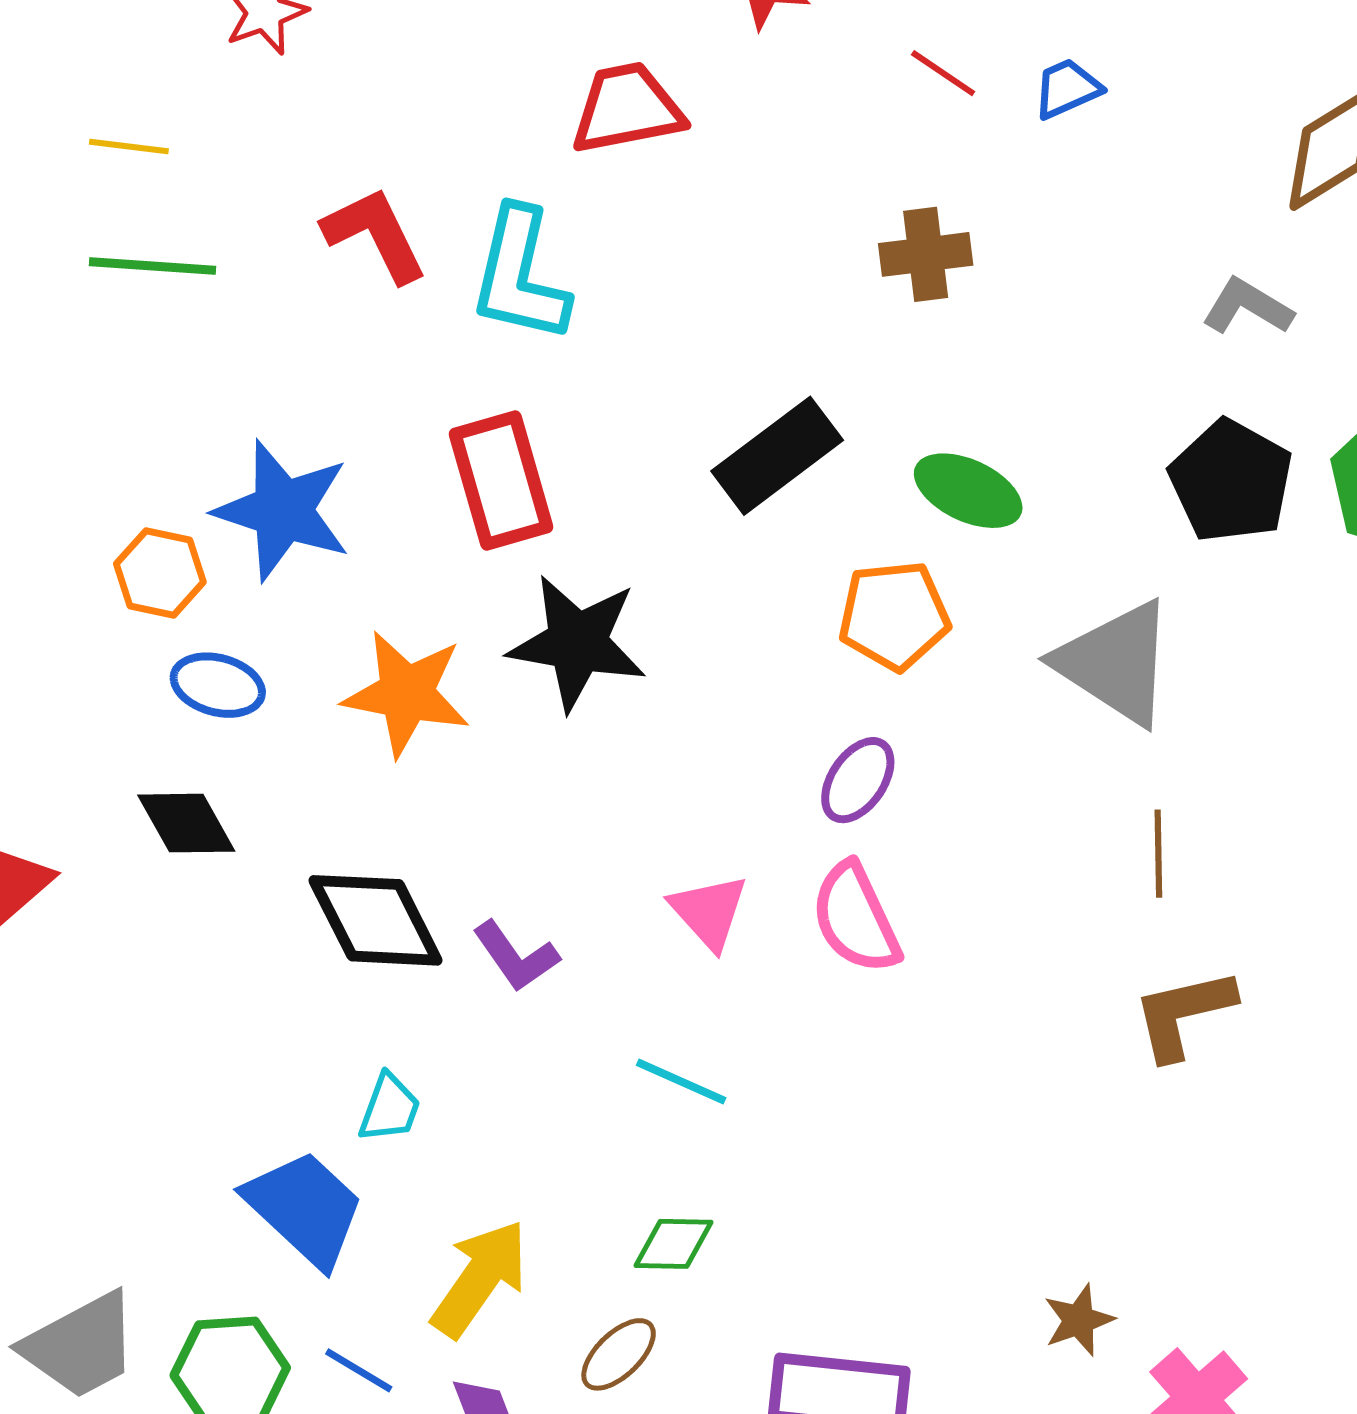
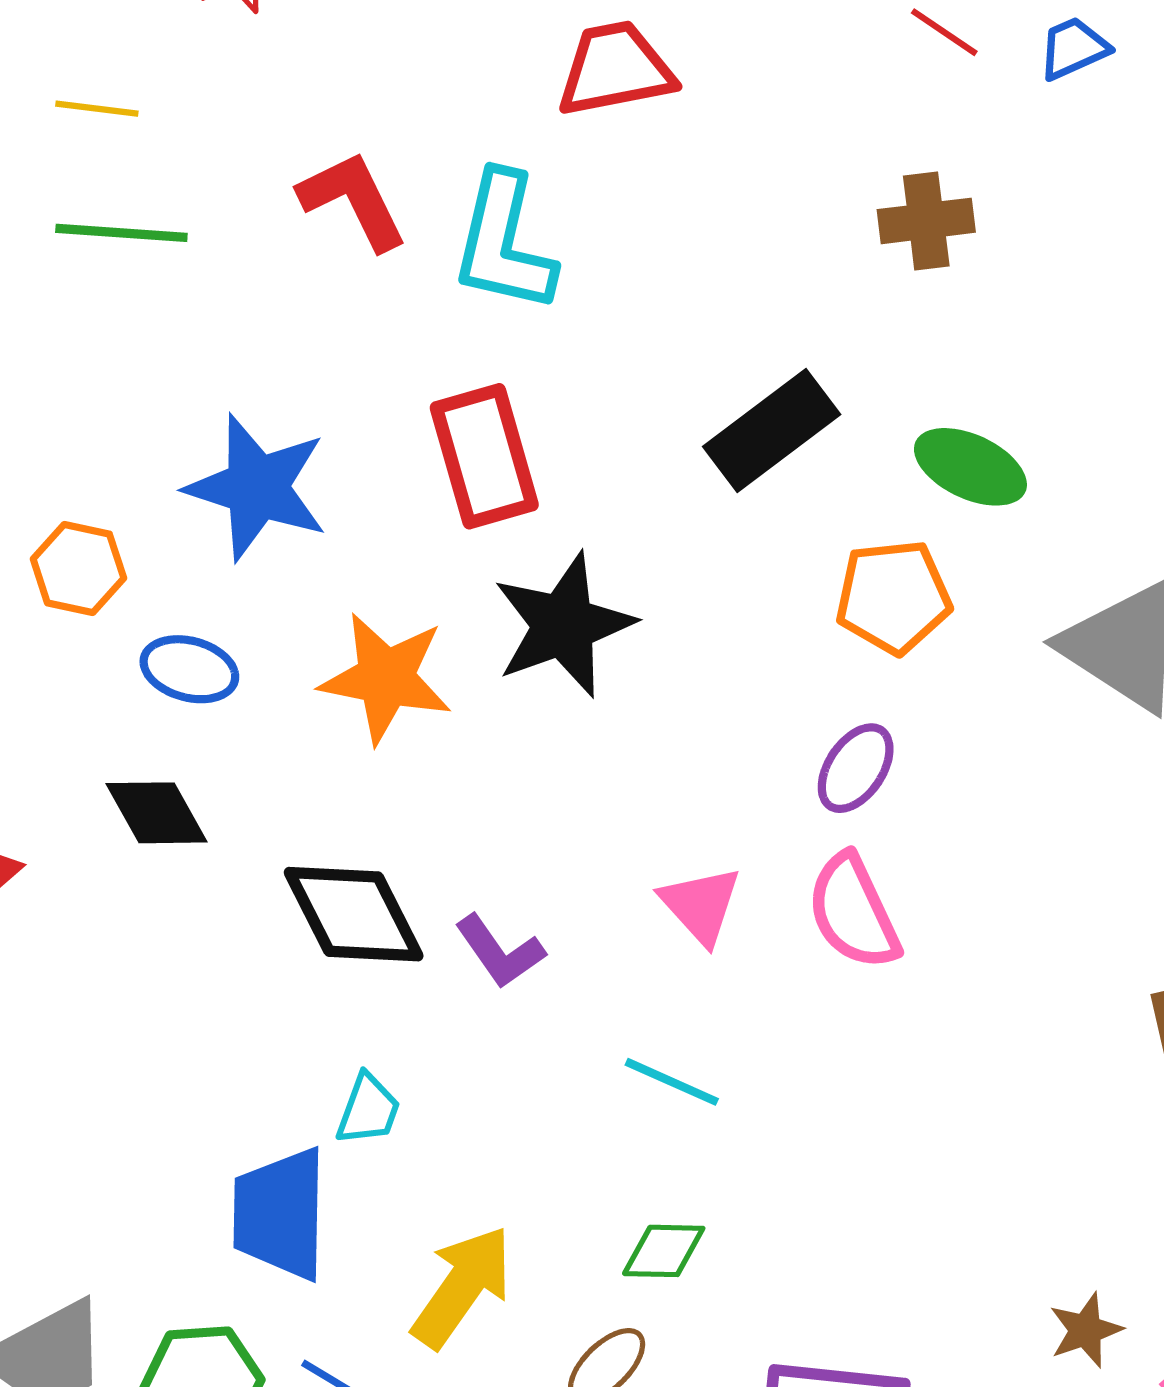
orange hexagon: (160, 573) -> (78, 568), moved
black star: (577, 643) -> (564, 625), turned -30
blue trapezoid: (305, 1208) -> (280, 1214), turned -132

